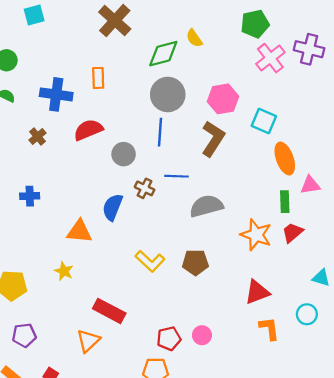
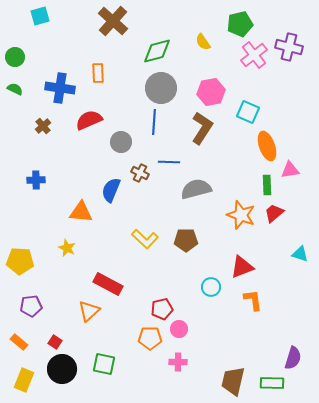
yellow semicircle: (194, 38) -> (203, 42), moved
cyan circle: (307, 314) -> (211, 287), moved
pink circle: (202, 335) -> (179, 329), moved

